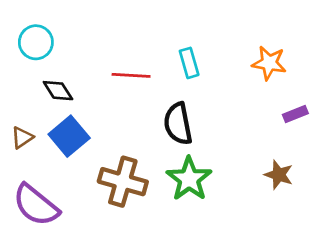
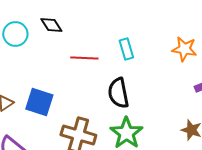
black diamond: (58, 91) -> (51, 25), moved
blue square: (69, 136) -> (39, 102), turned -32

